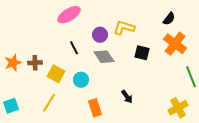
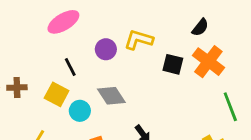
black square: (142, 53) -> (173, 64), moved
gray diamond: (104, 57) -> (111, 96), moved
yellow square: (56, 74) -> (57, 94), moved

